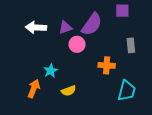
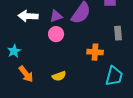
pink circle: (77, 44) -> (56, 34), moved
cyan star: (51, 71) -> (14, 51), moved
orange arrow: (34, 89) -> (26, 74), turned 120

